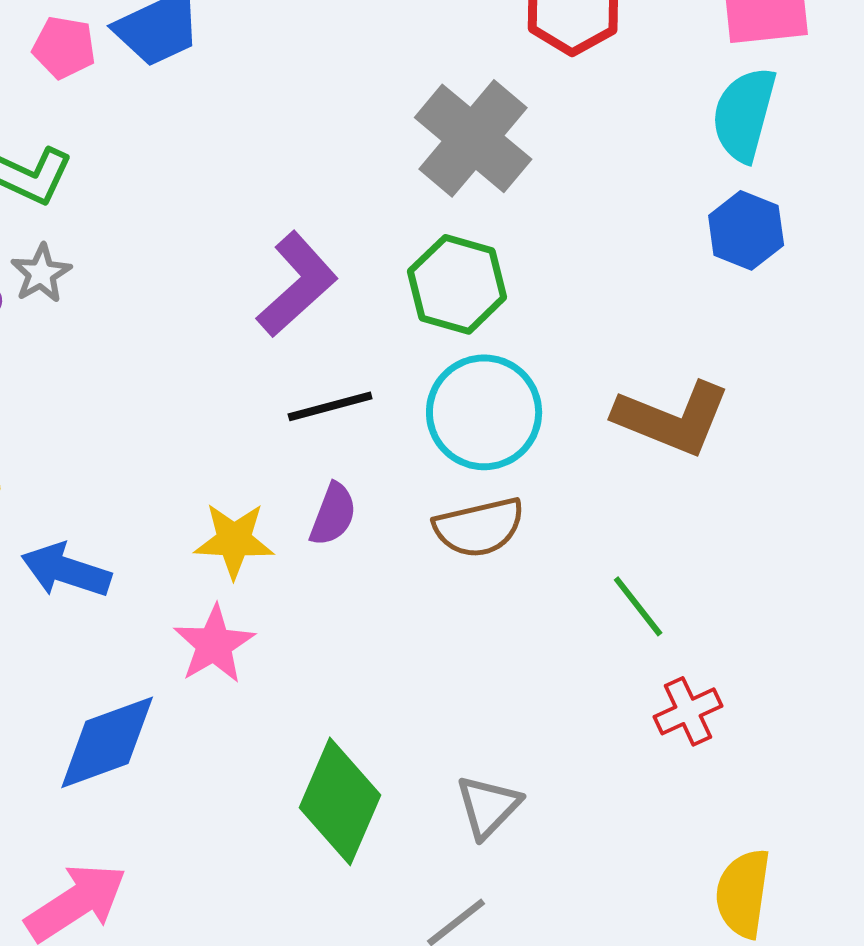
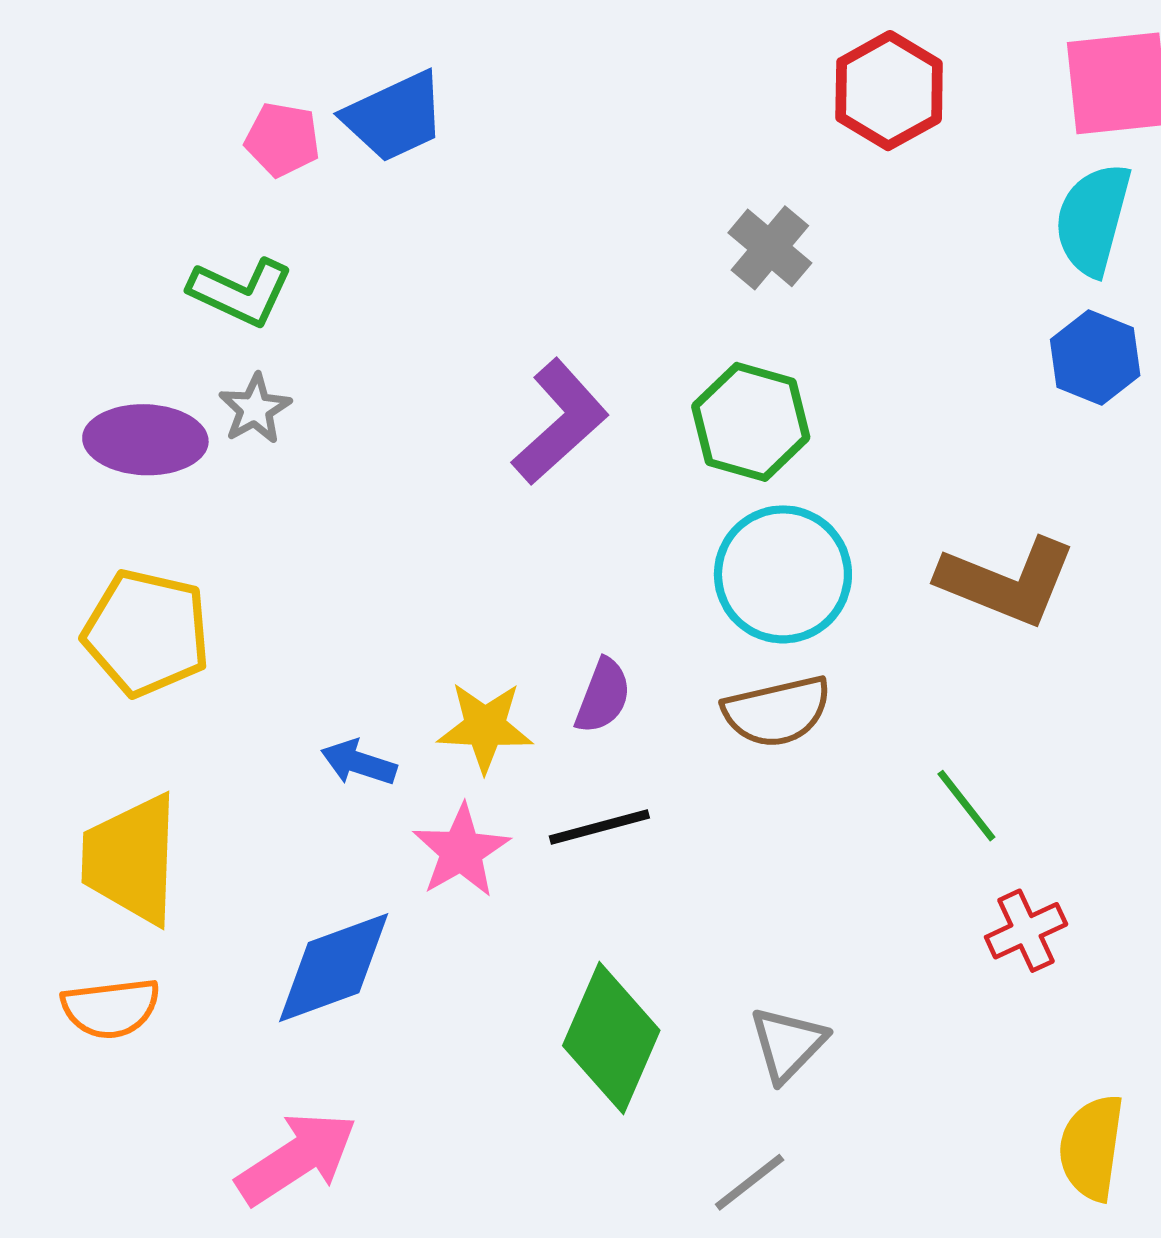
gray cross: (473, 138) -> (770, 248), size x0.6
black line: (330, 406) -> (599, 827), moved
blue arrow: (66, 570) -> (359, 763), moved, size x0.7

